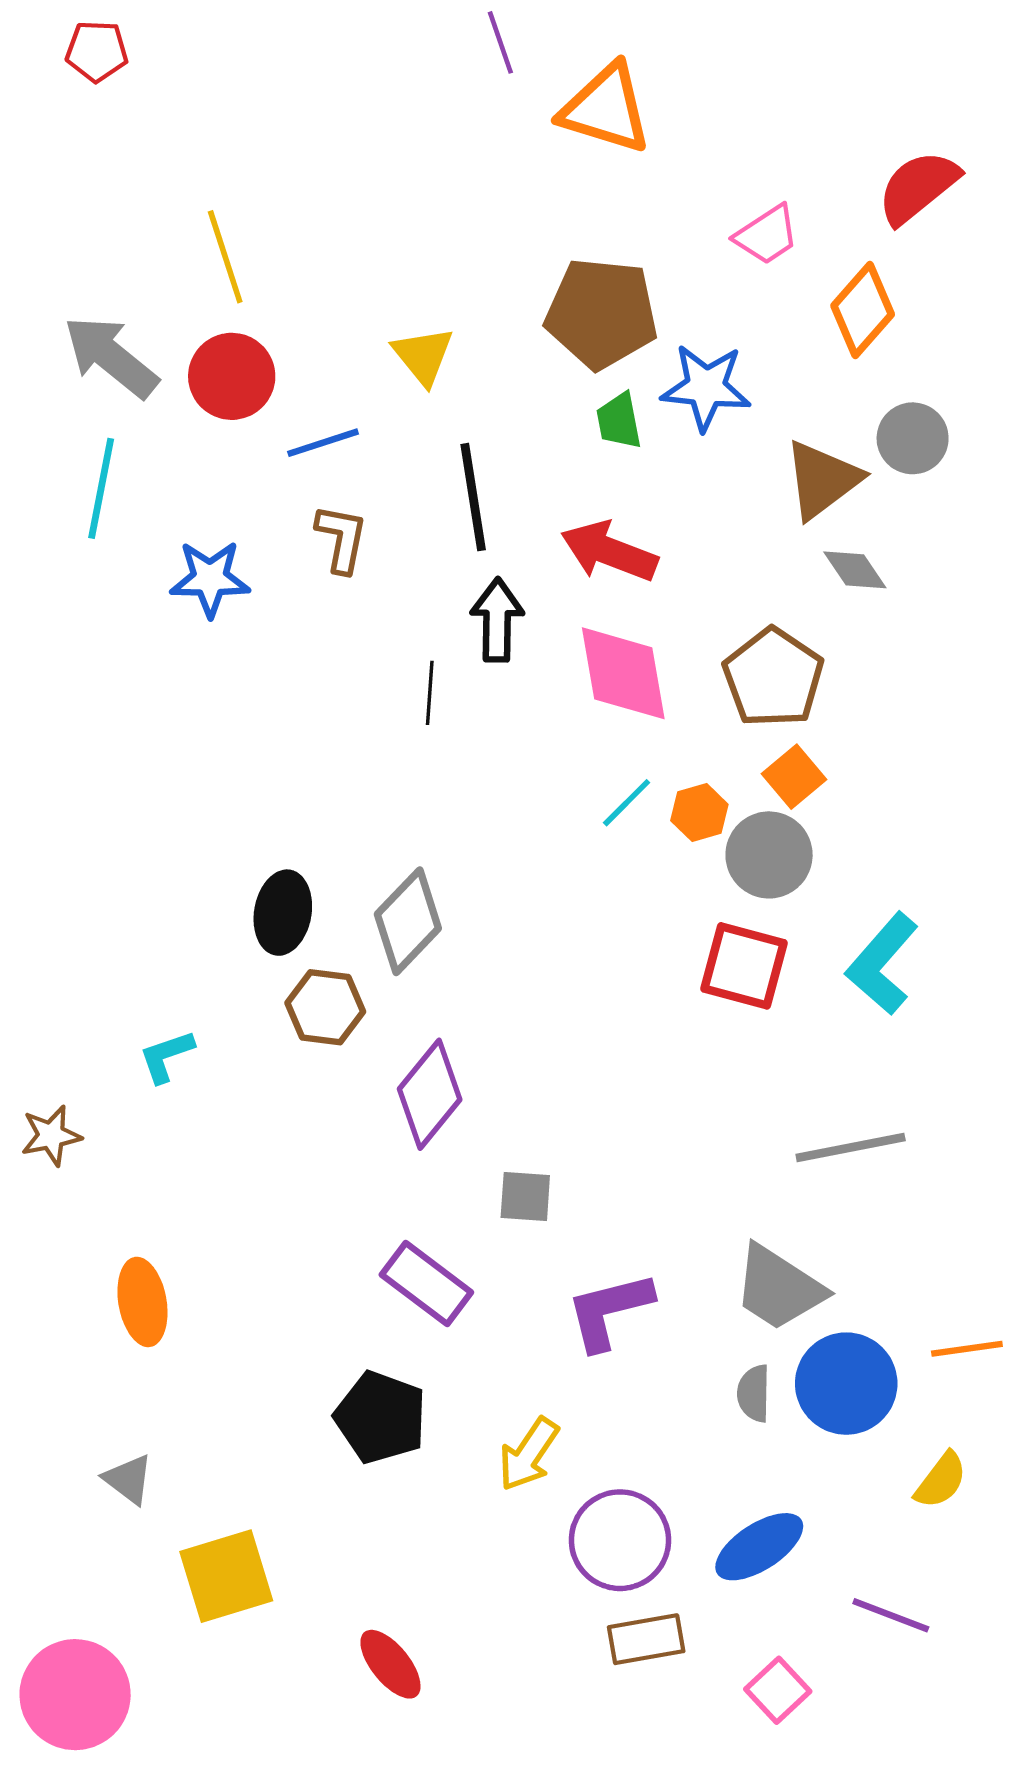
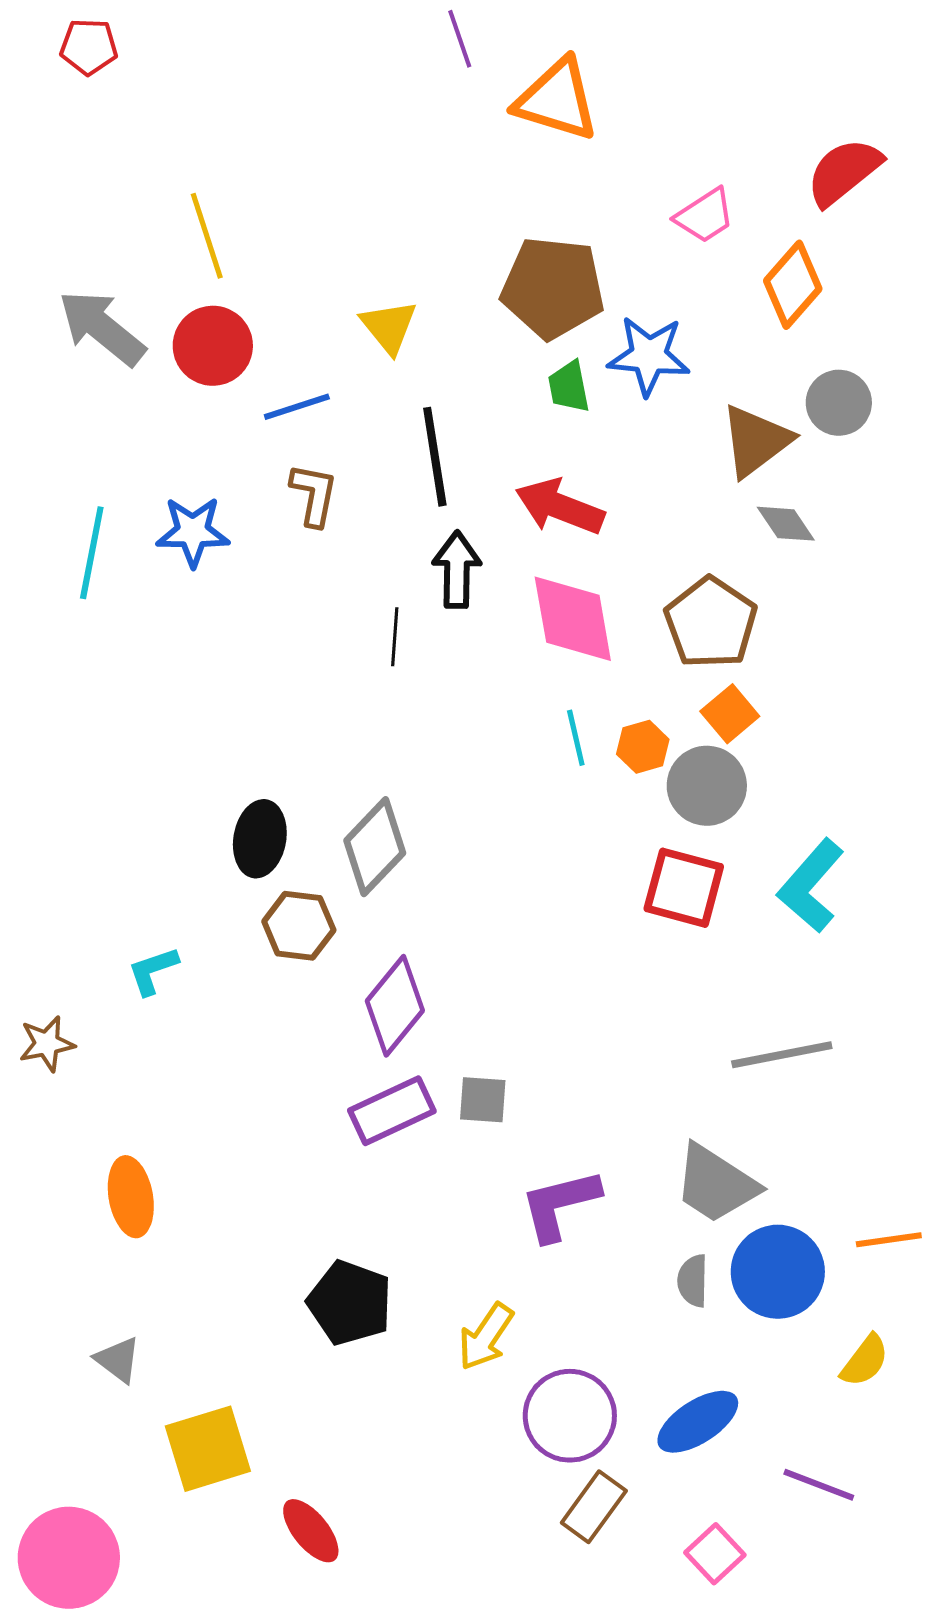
cyan line: (101, 488) -> (92, 553), moved
cyan line: (627, 803) -> (576, 738), turned -58
purple rectangle: (426, 1283) -> (392, 1111), moved, turned -62
brown rectangle: (646, 1639) -> (594, 1507), turned -44
red ellipse: (390, 1664) -> (311, 1531), moved

